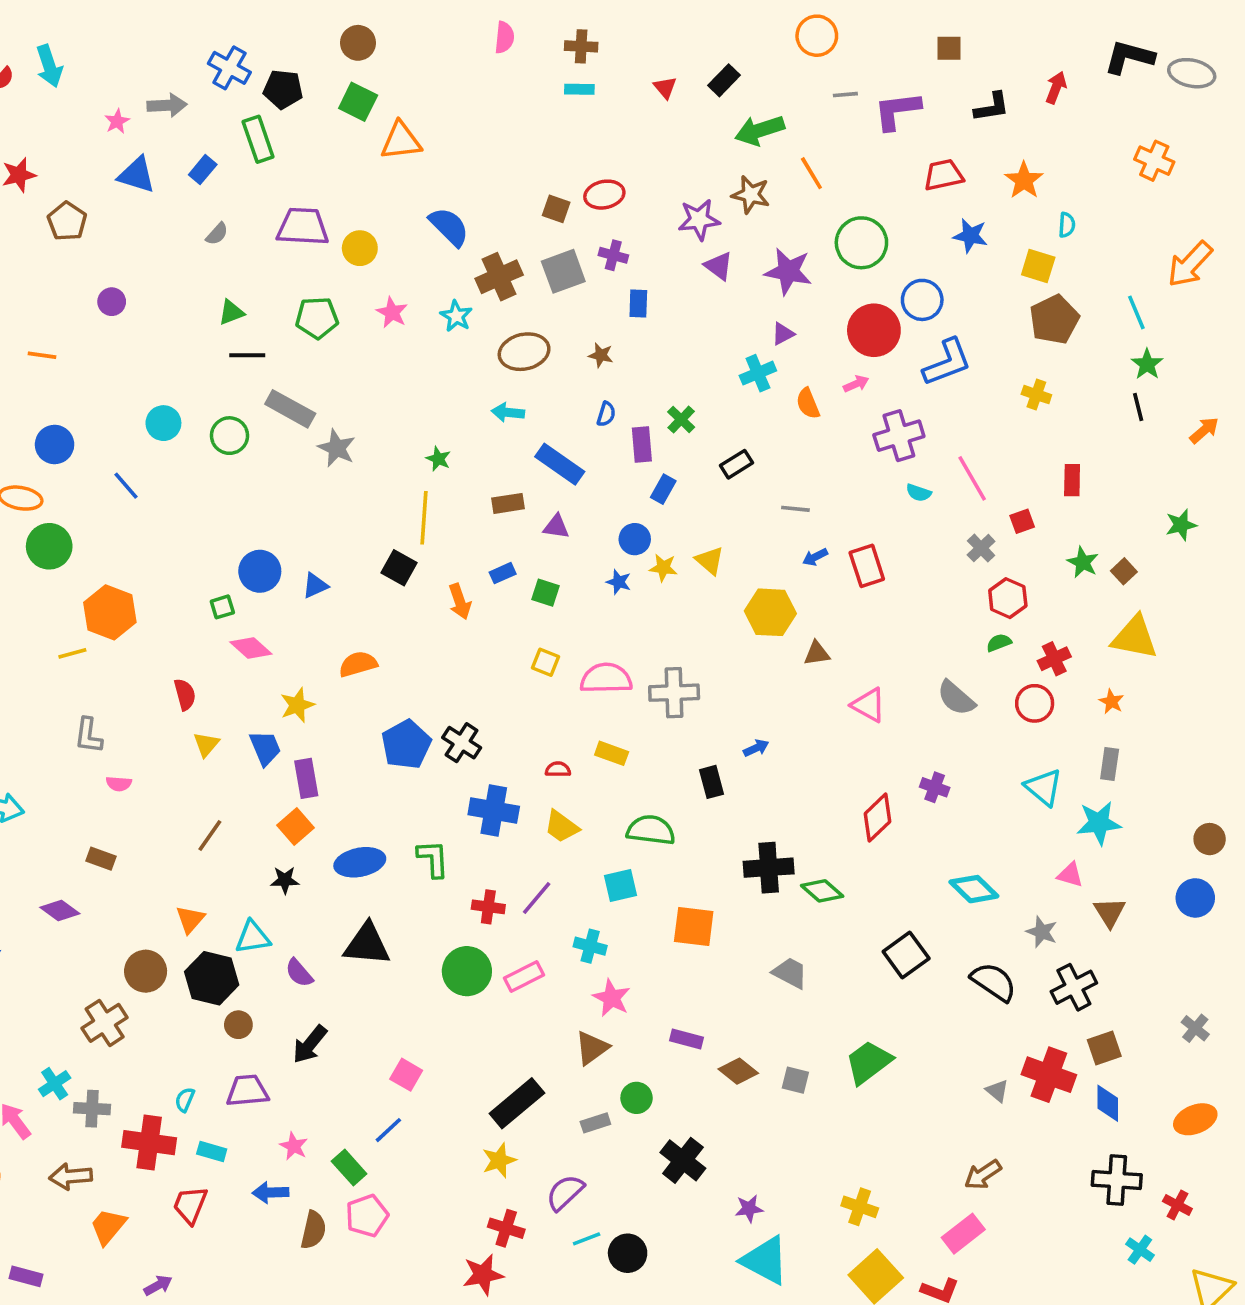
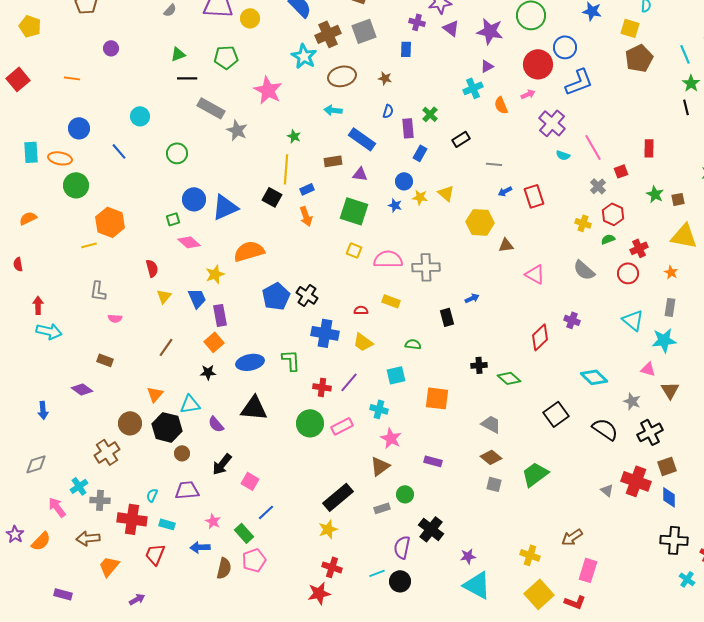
purple cross: (613, 255) -> (417, 22), moved
pink star: (392, 312) -> (268, 90), moved, size x1.6
cyan star: (456, 316) -> (304, 56), size x1.4
yellow cross: (1036, 395) -> (583, 223), moved
green circle: (229, 436) -> (177, 153), moved
purple cross: (899, 436) -> (552, 123), turned -32
brown square: (1124, 571) -> (678, 199), turned 32
blue rectangle: (503, 573) -> (307, 189), moved
blue triangle: (315, 586) -> (225, 207), size x1.8
green square: (545, 593) -> (354, 211), size x1.8
orange semicircle: (358, 664) -> (249, 251), size x1.4
green semicircle: (651, 830) -> (413, 344), size x0.6
black cross: (769, 868) -> (479, 365), size x0.6
brown diamond: (738, 1071) -> (491, 457), moved
pink square: (406, 1075) -> (250, 481), moved
brown arrow: (983, 1175) -> (572, 537), moved
purple semicircle: (565, 1193) -> (402, 547), moved, turned -35
pink rectangle: (963, 1234) -> (588, 570), turned -35

